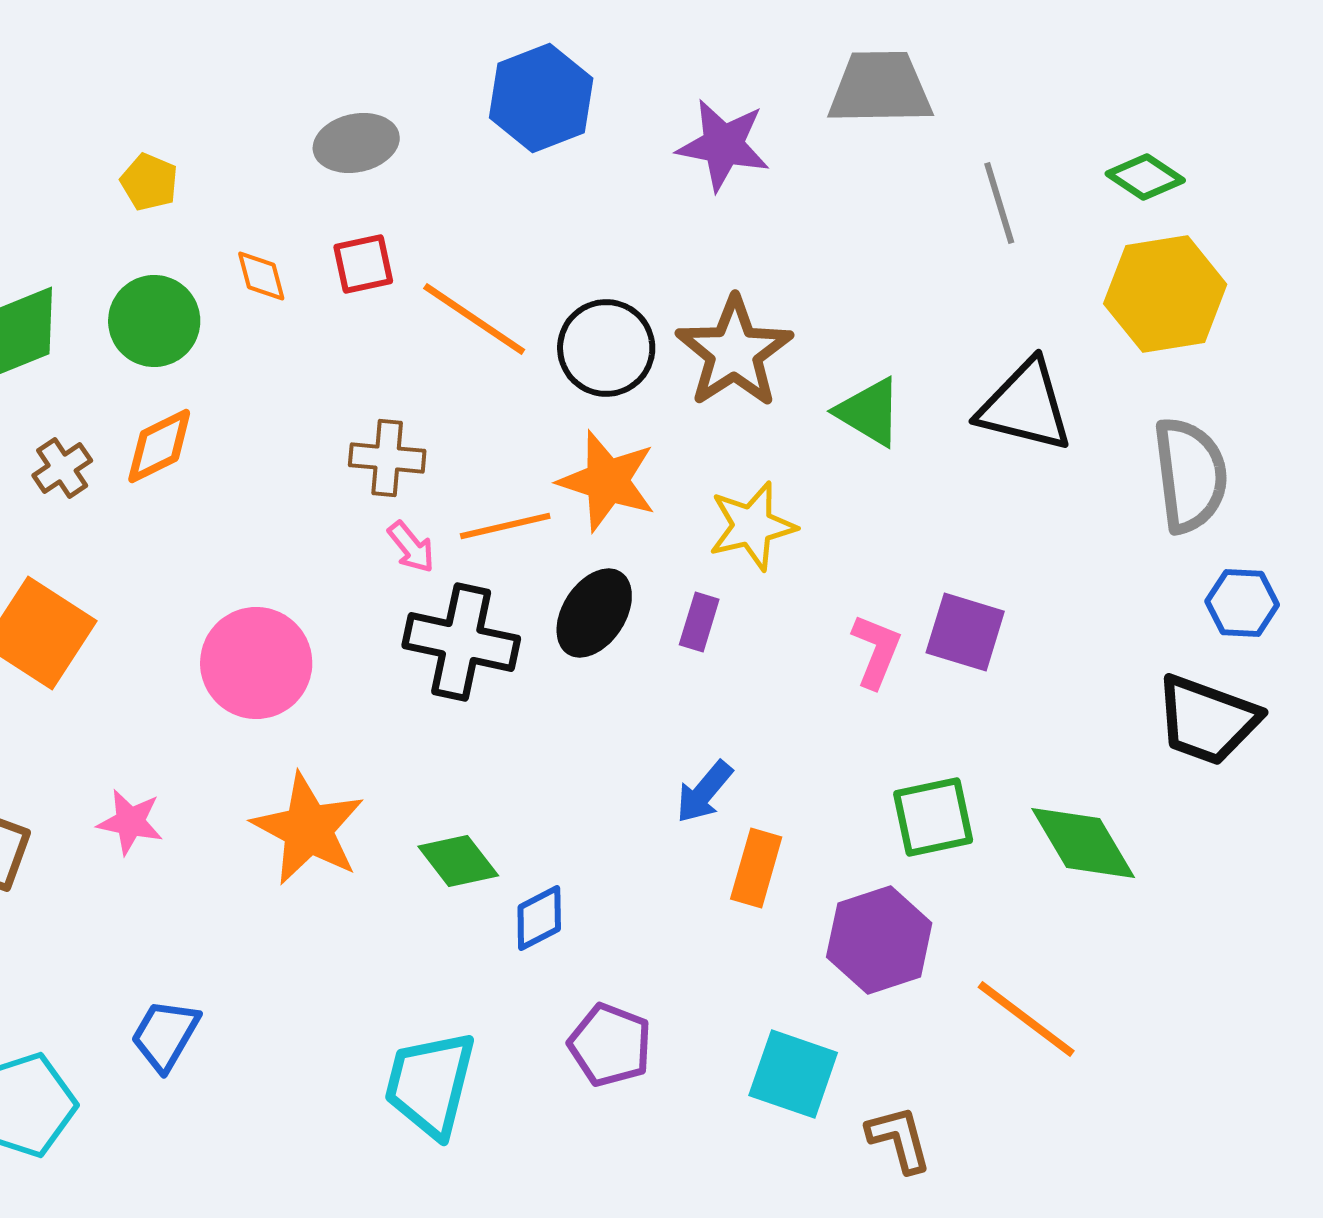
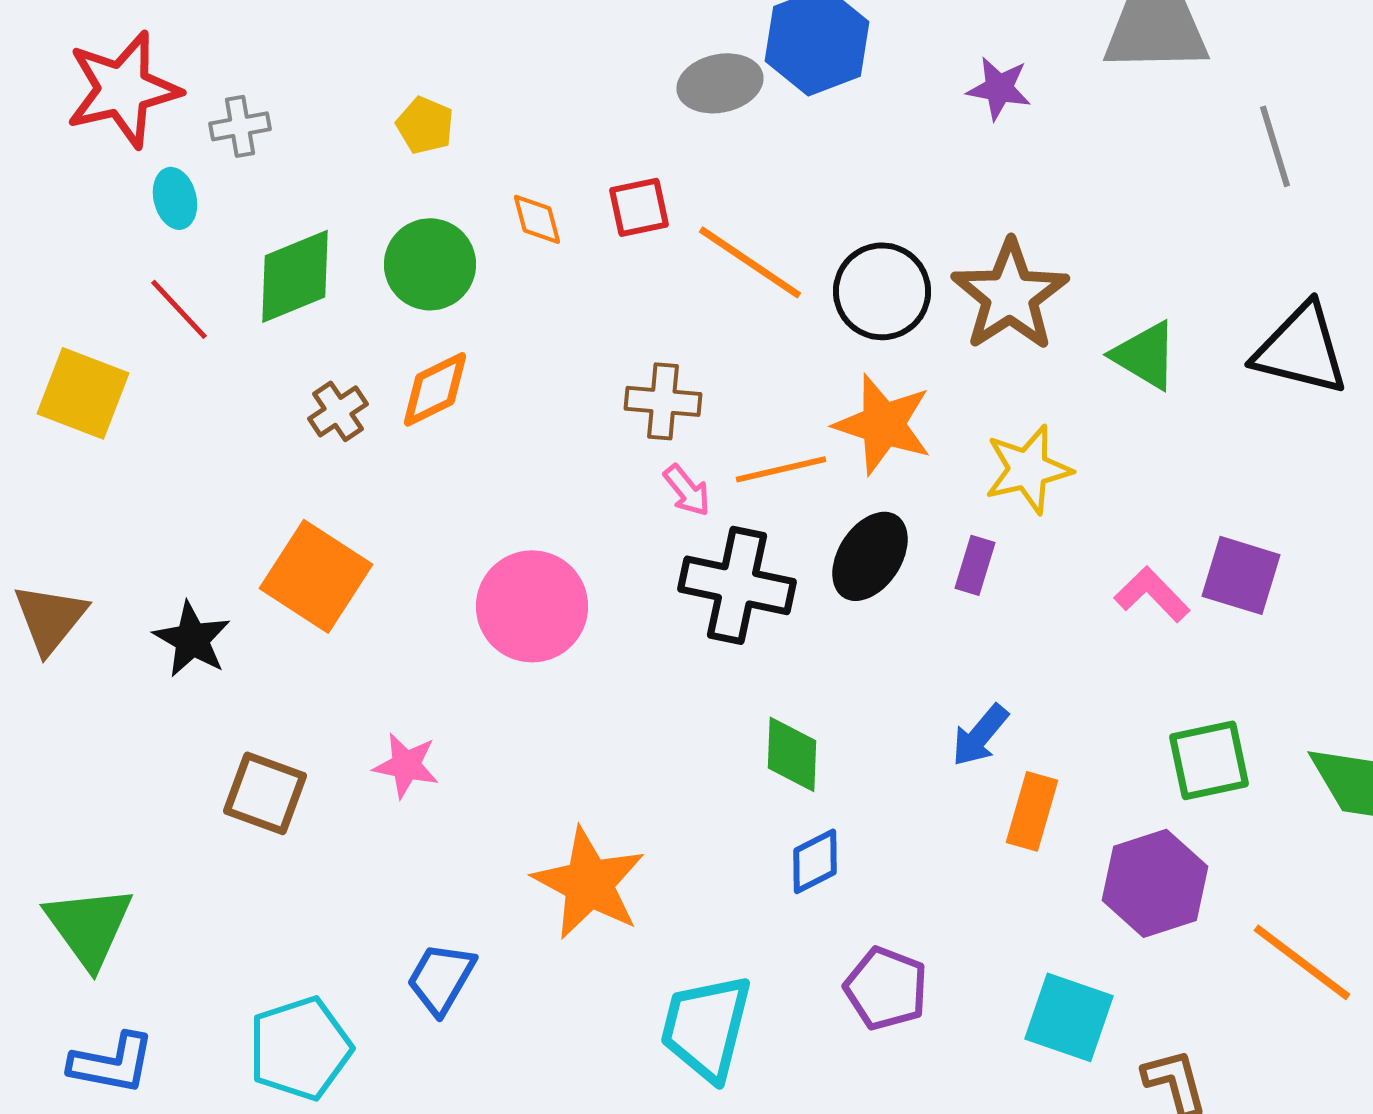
gray ellipse: (356, 143) -> (720, 83), moved
purple star: (723, 145) -> (999, 88), size x0.7
pink L-shape: (876, 651) -> (1152, 594), turned -66
orange star: (308, 829) -> (589, 883), moved
green diamond: (458, 861) -> (792, 754), moved, turned 40

